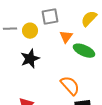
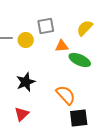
orange triangle: (66, 37) -> (62, 46), turned 48
black star: (30, 59) -> (26, 82), moved

